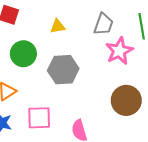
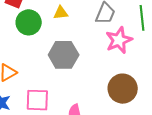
green circle: (23, 54) -> (29, 22), moved

